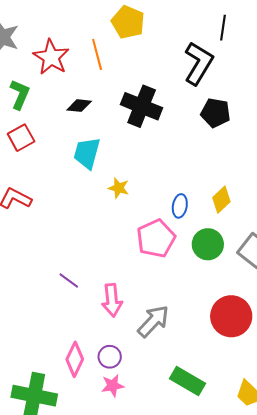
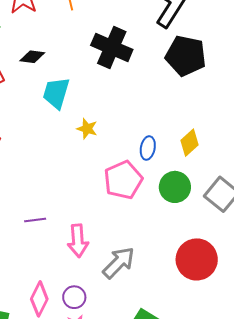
black diamond: (79, 106) -> (32, 57), moved
black pentagon: (216, 113) -> (186, 56), size x1.4
purple line: (69, 280) -> (35, 220), turned -45

